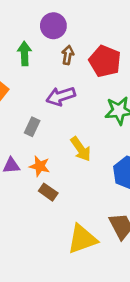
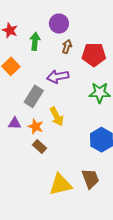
red pentagon: (105, 61) -> (94, 55), turned -30
gray rectangle: (32, 127) -> (34, 96), size x1.5
yellow arrow: (81, 149) -> (57, 117), moved

